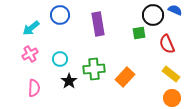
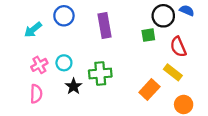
pink cross: (30, 54) -> (39, 65), moved
yellow rectangle: (171, 74) -> (173, 72), moved
orange rectangle: (125, 77) -> (149, 90), moved

